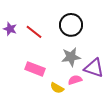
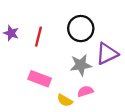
red line: (34, 32) -> (39, 37), turned 66
purple triangle: (94, 68) -> (107, 54), moved, turned -45

